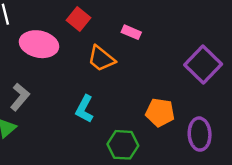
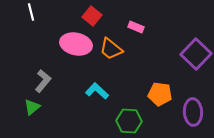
pink ellipse: (39, 44) -> (76, 44), moved
cyan L-shape: (85, 109) -> (97, 91), turned 105

